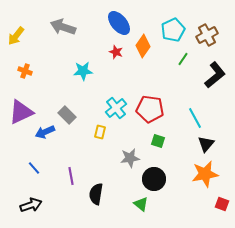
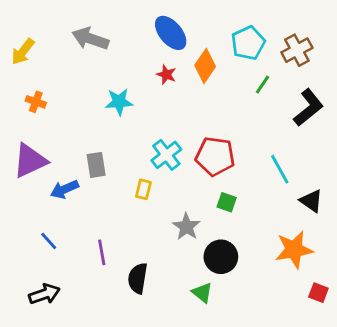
gray rectangle: (67, 115) -> (96, 165), turned 36
black triangle: (206, 144) -> (311, 201), moved, turned -36
gray star: (130, 158) -> (186, 227), turned -30

